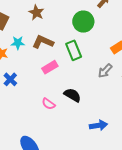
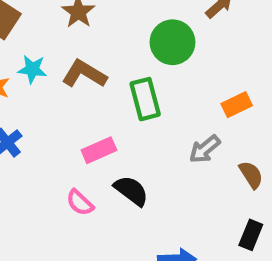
pink rectangle: (50, 67) -> (99, 150), moved

